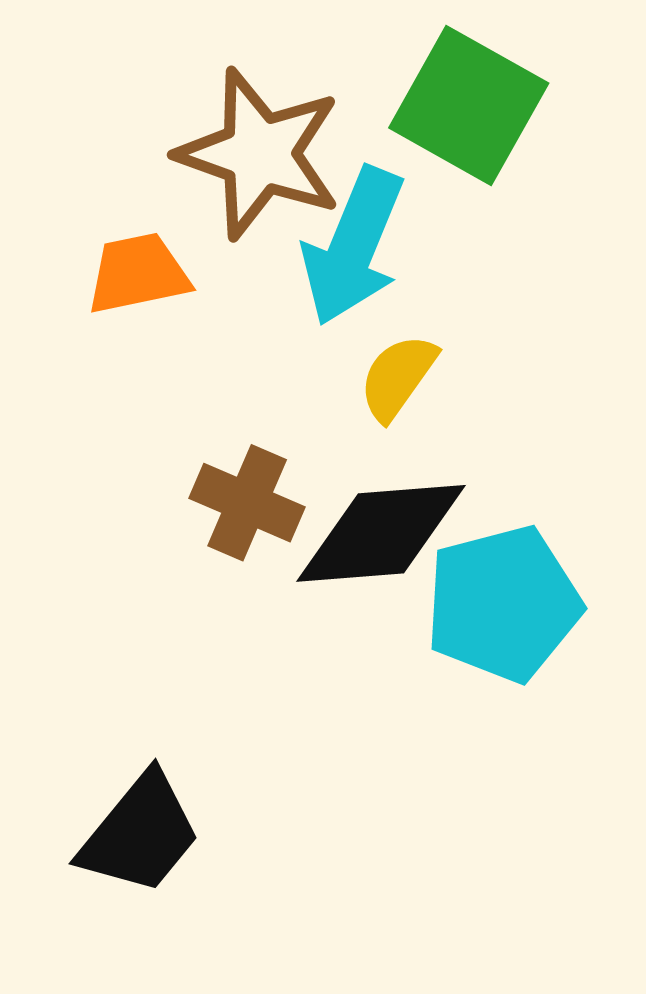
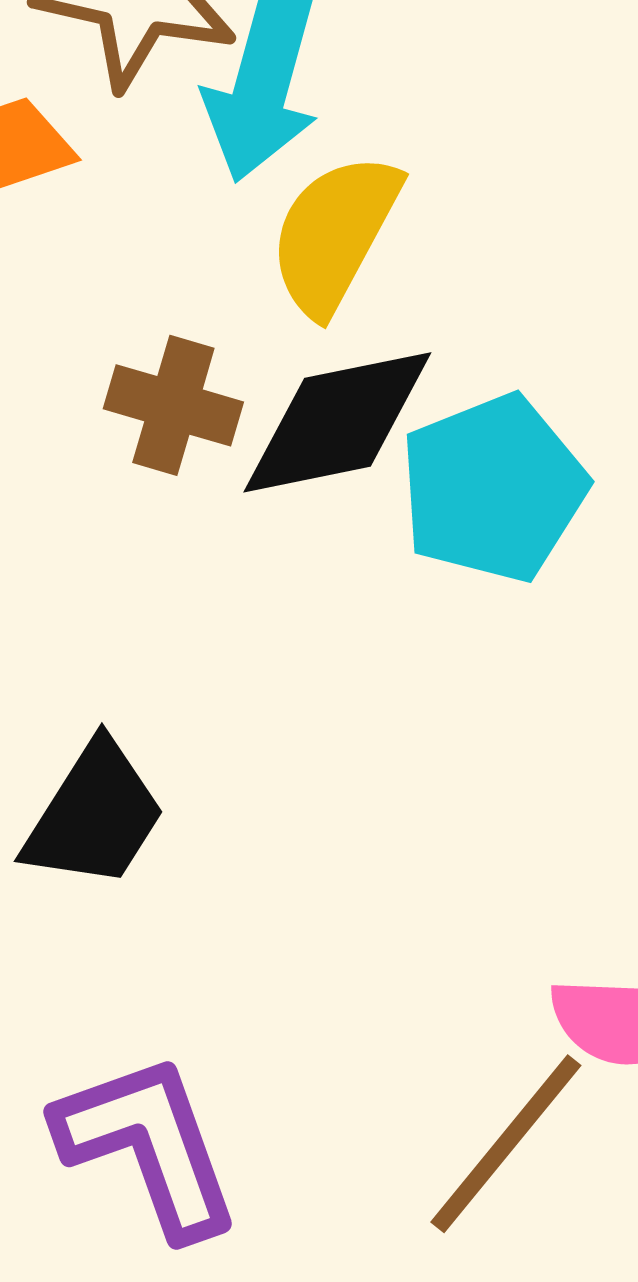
yellow semicircle: (398, 377) -> (335, 234), size x1.5

